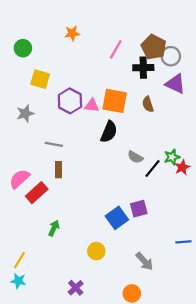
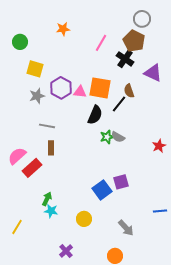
gray circle: (171, 56) -> (142, 19), moved
black cross: (143, 68) -> (125, 59), turned 36
gray star: (25, 113) -> (37, 96), moved
green star: (172, 157) -> (107, 137), moved
black line: (152, 169) -> (119, 104), moved
cyan star: (18, 281) -> (51, 211), moved

